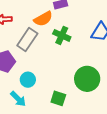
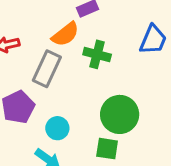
green circle: (87, 79) -> (120, 114), moved

